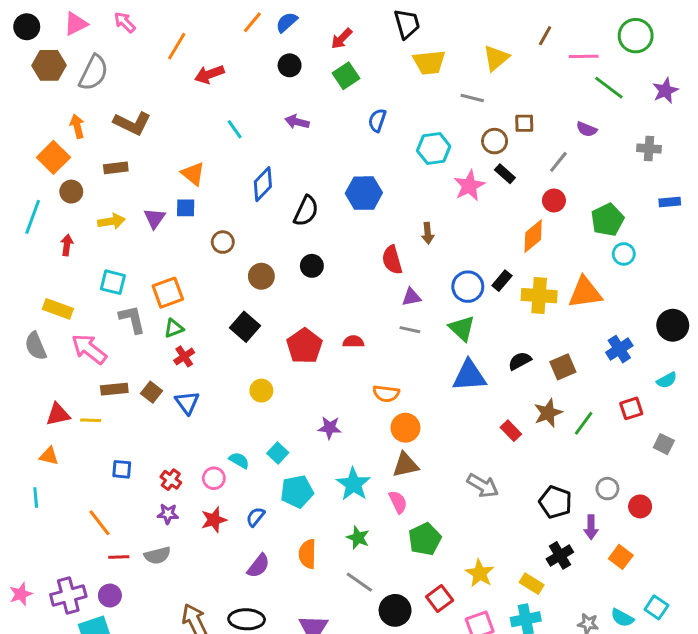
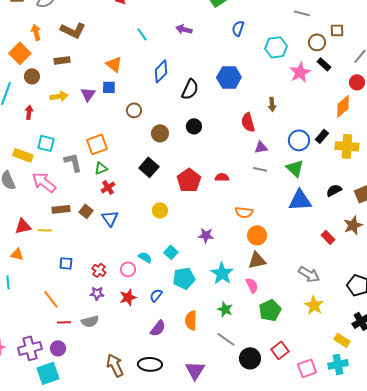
cyan square: (113, 282) -> (46, 143), moved
yellow star: (480, 573) -> (314, 305), moved

